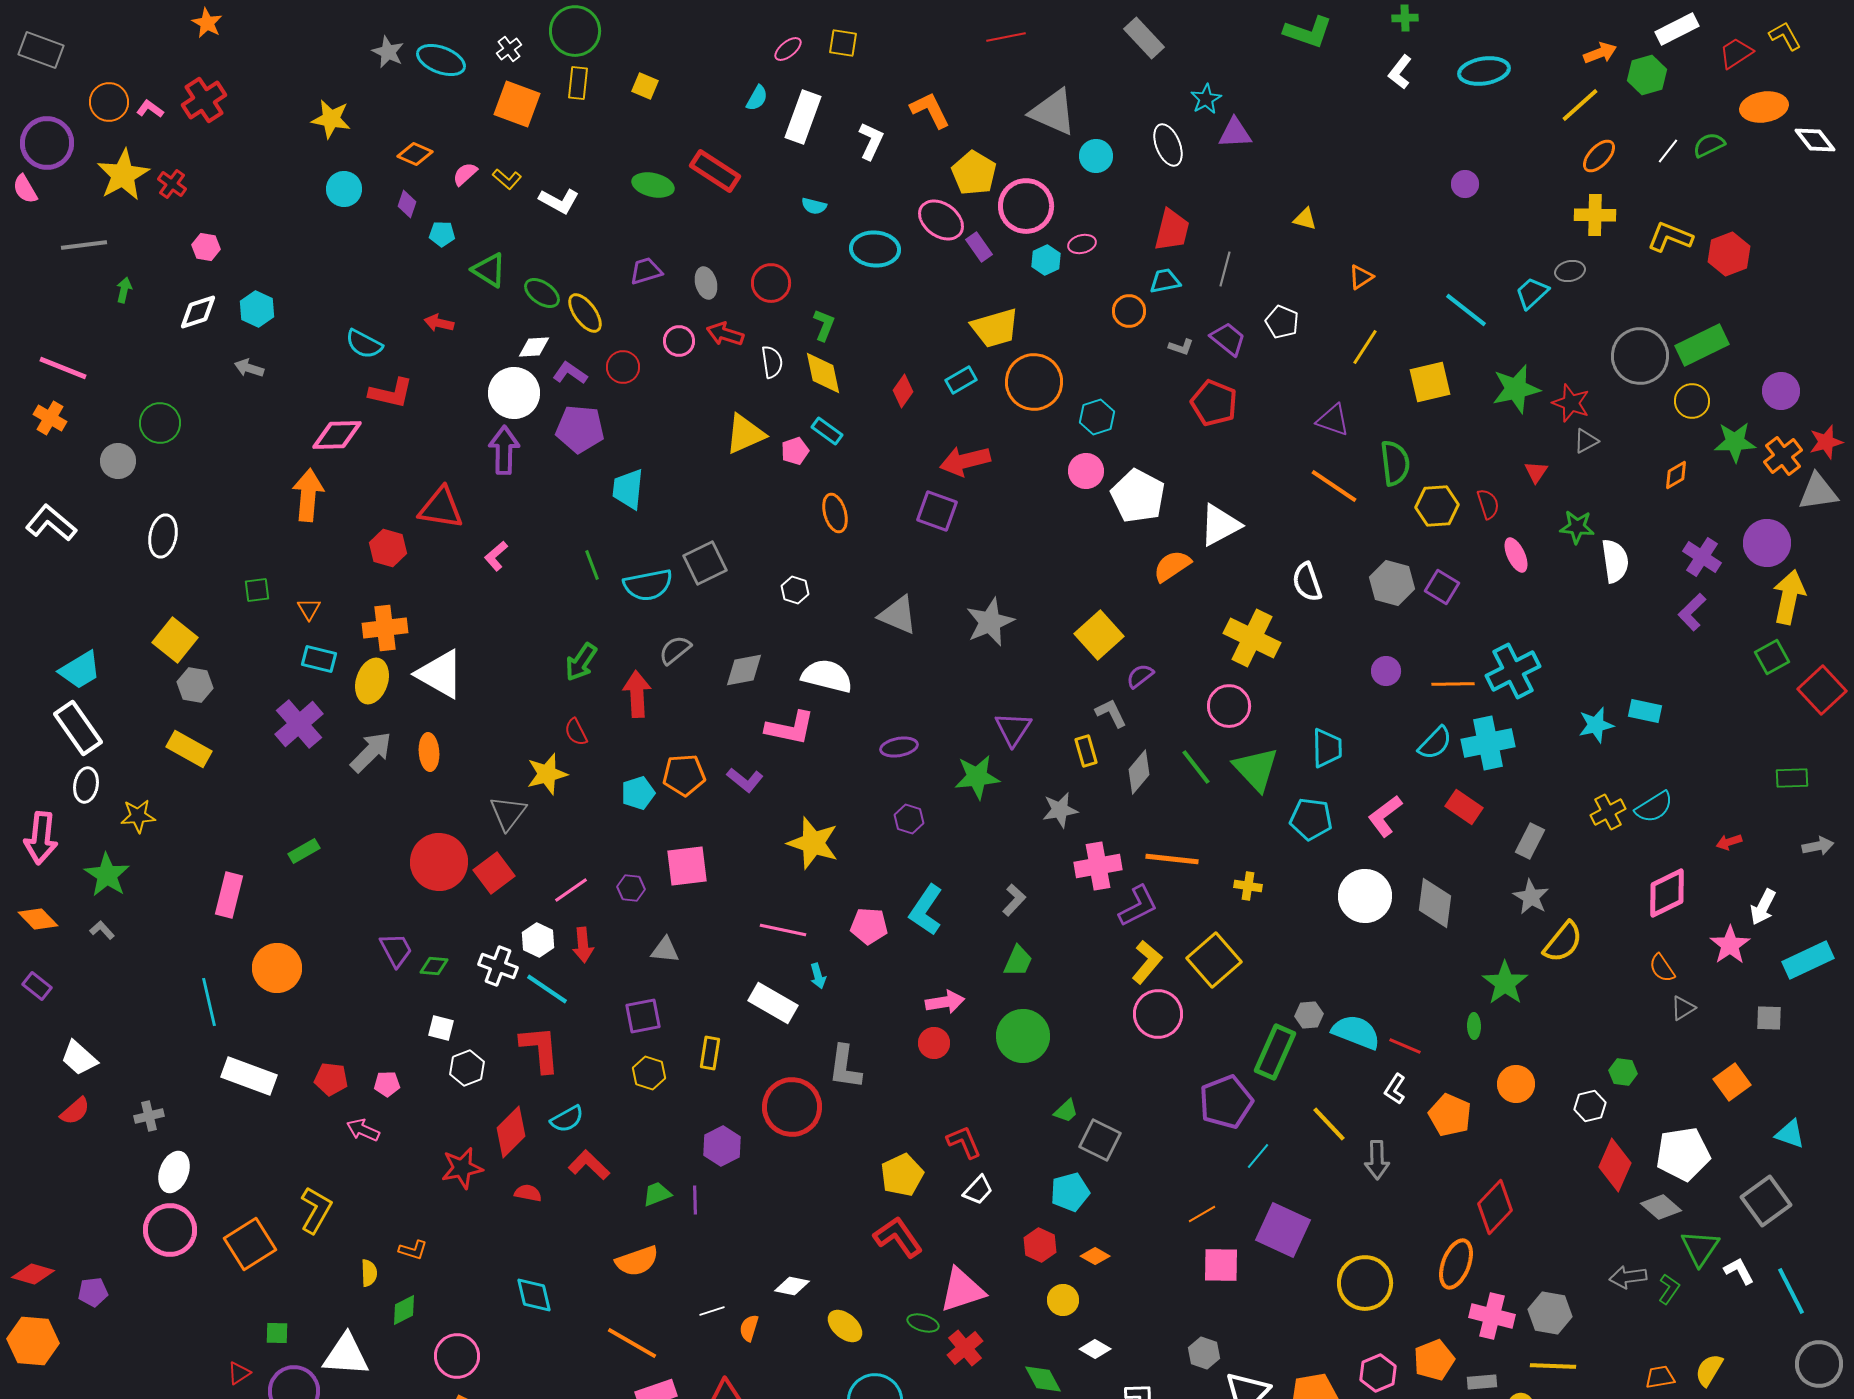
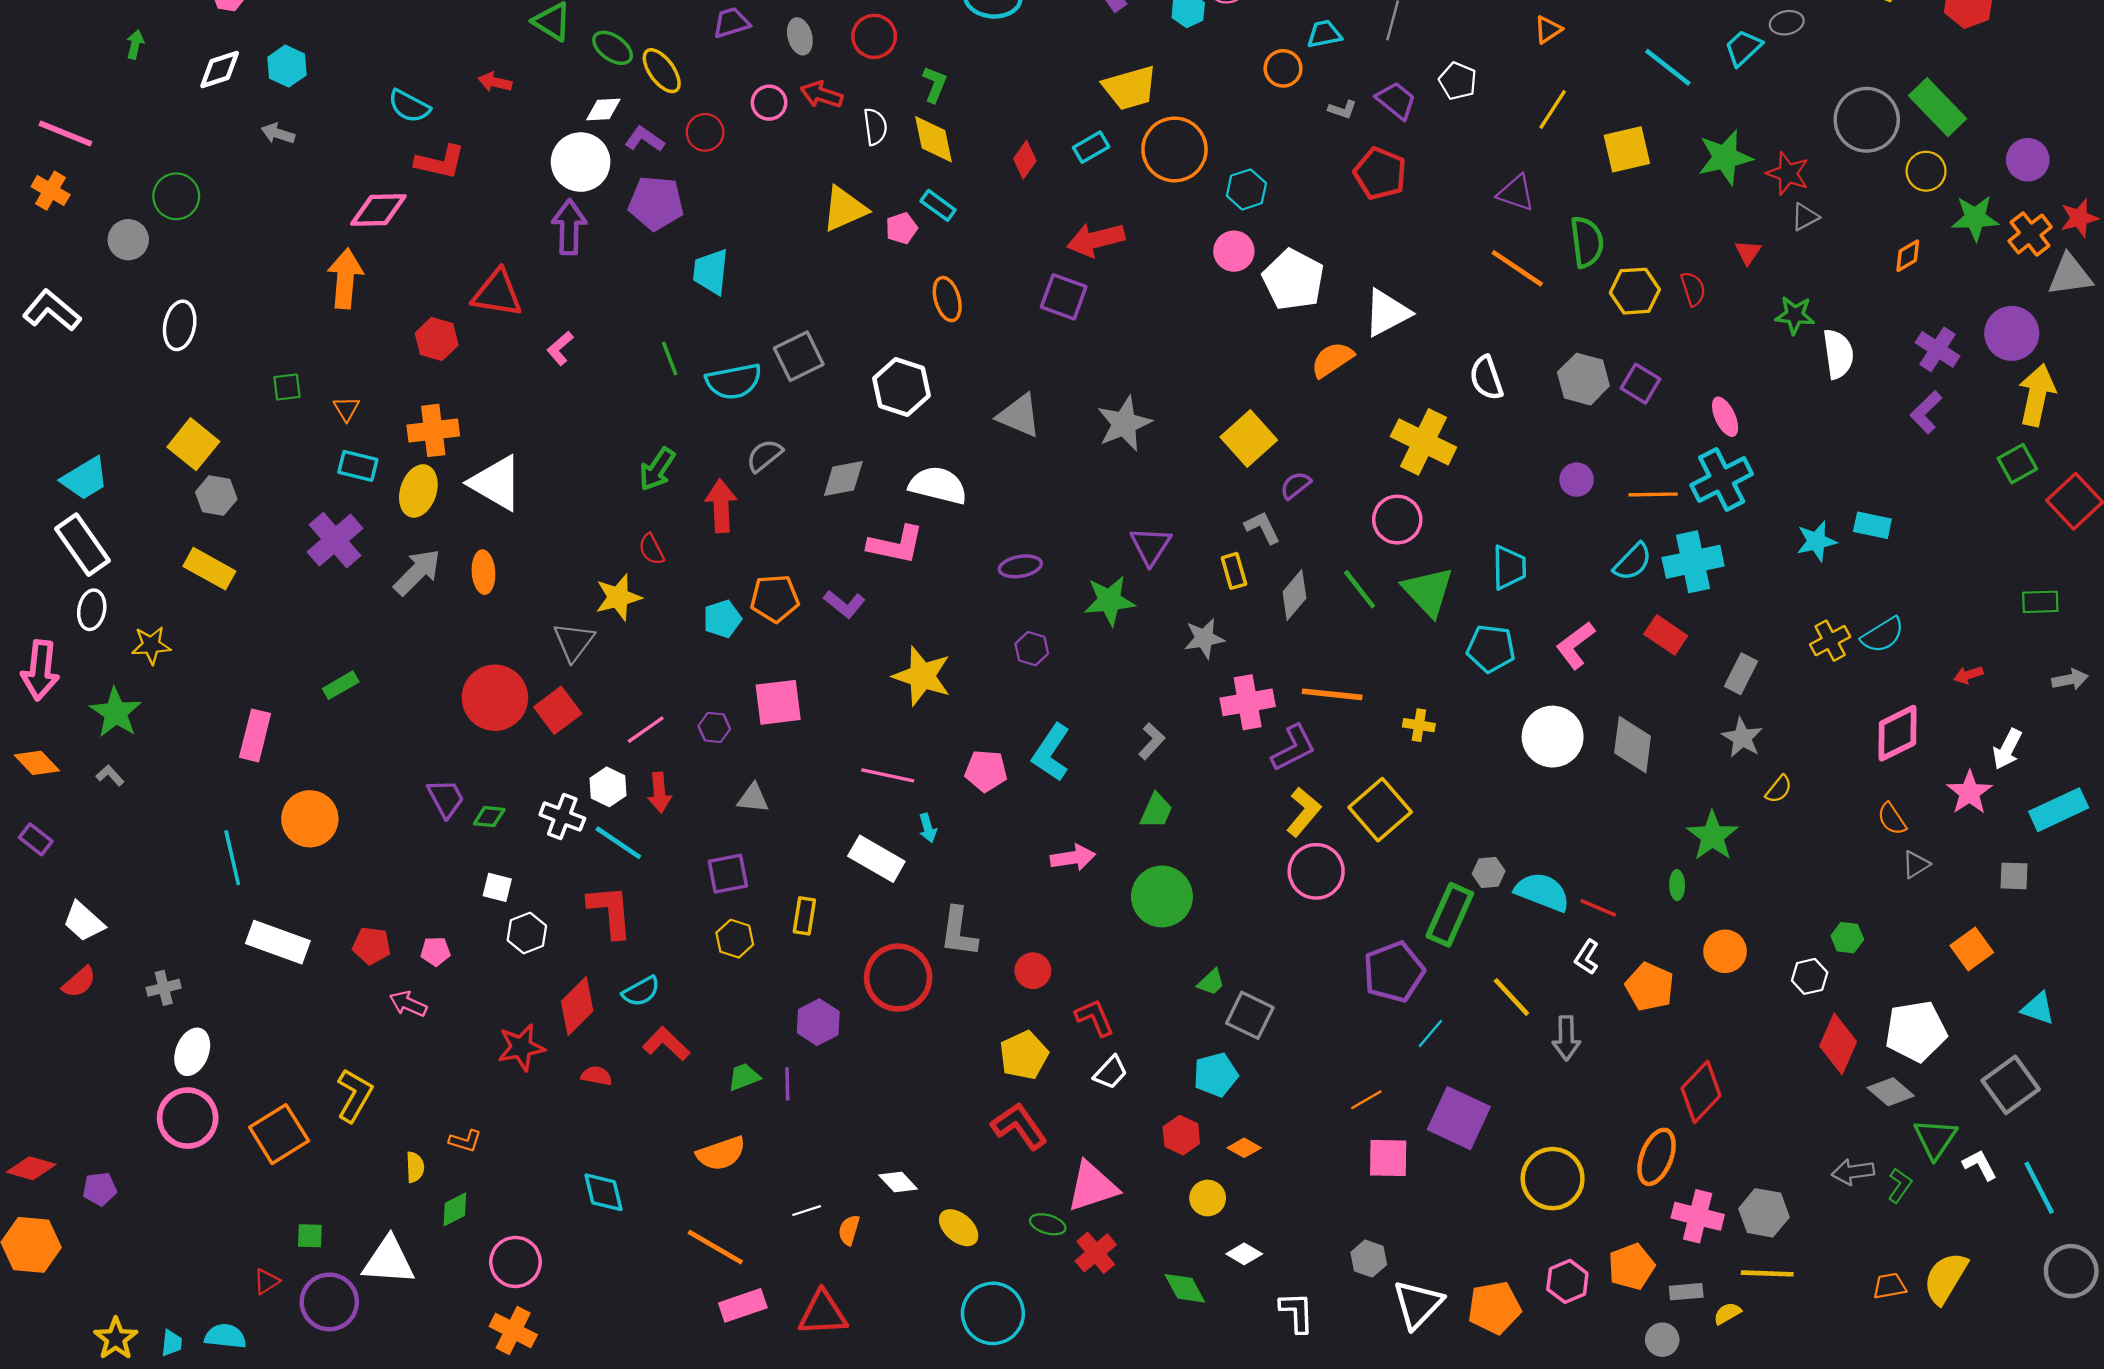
green rectangle: (1702, 345) -> (1938, 107), turned 72
pink ellipse: (1516, 555) -> (1725, 417), moved
white hexagon: (795, 590) -> (902, 387), size x1.8
yellow semicircle: (1563, 942) -> (1779, 789), size x0.6
red circle: (934, 1043) -> (1033, 971), moved
white diamond: (792, 1286) -> (898, 1182), turned 36
yellow semicircle: (1709, 1370) -> (1945, 1278), size x1.4

